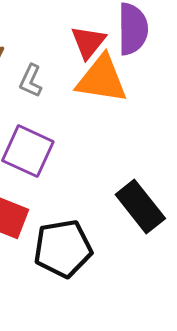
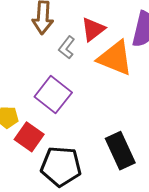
red triangle: (88, 42) -> (93, 29), moved

